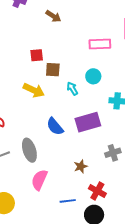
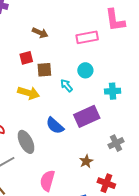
brown arrow: (53, 16) -> (40, 33), moved
gray ellipse: (29, 150) -> (26, 142), moved

